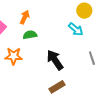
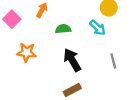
green semicircle: (30, 35) -> (63, 29), moved

